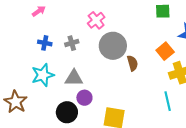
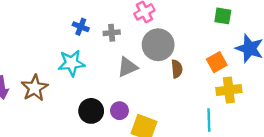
gray triangle: (74, 78) -> (127, 67), moved, turned -36
purple circle: (84, 98) -> (119, 111), moved

